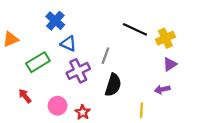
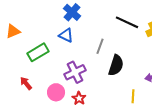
blue cross: (55, 21) -> (72, 12), moved
purple cross: (78, 71) -> (75, 72), moved
black semicircle: (113, 85) -> (116, 65), moved

